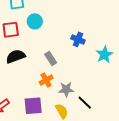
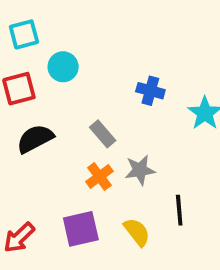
gray star: (66, 89) -> (140, 170), moved
black line: (85, 103) -> (179, 210), turned 49

